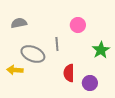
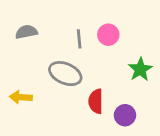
gray line: (57, 44) -> (79, 39), moved
gray ellipse: (33, 54) -> (65, 74), moved

